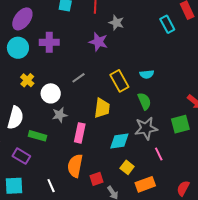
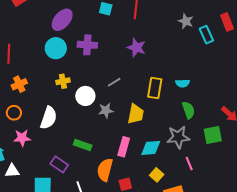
gray star: (116, 23) -> (186, 21), moved
yellow cross: (27, 80) -> (63, 81), turned 32
yellow rectangle: (119, 81) -> (155, 88), turned 35
green semicircle: (144, 101) -> (188, 110), moved
gray star: (60, 115) -> (106, 110), moved
pink rectangle: (80, 133) -> (124, 147), moved
green rectangle: (38, 136) -> (83, 145), moved
purple rectangle: (21, 156) -> (59, 164), moved

